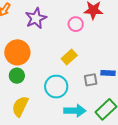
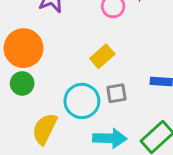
gray square: (91, 80) -> (116, 93), moved
yellow semicircle: (20, 106) -> (45, 129), moved

